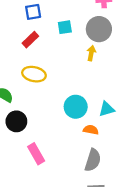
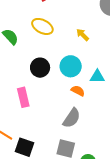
yellow arrow: (91, 53) -> (83, 35), moved, turned -72
black circle: (16, 121) -> (40, 68), moved

